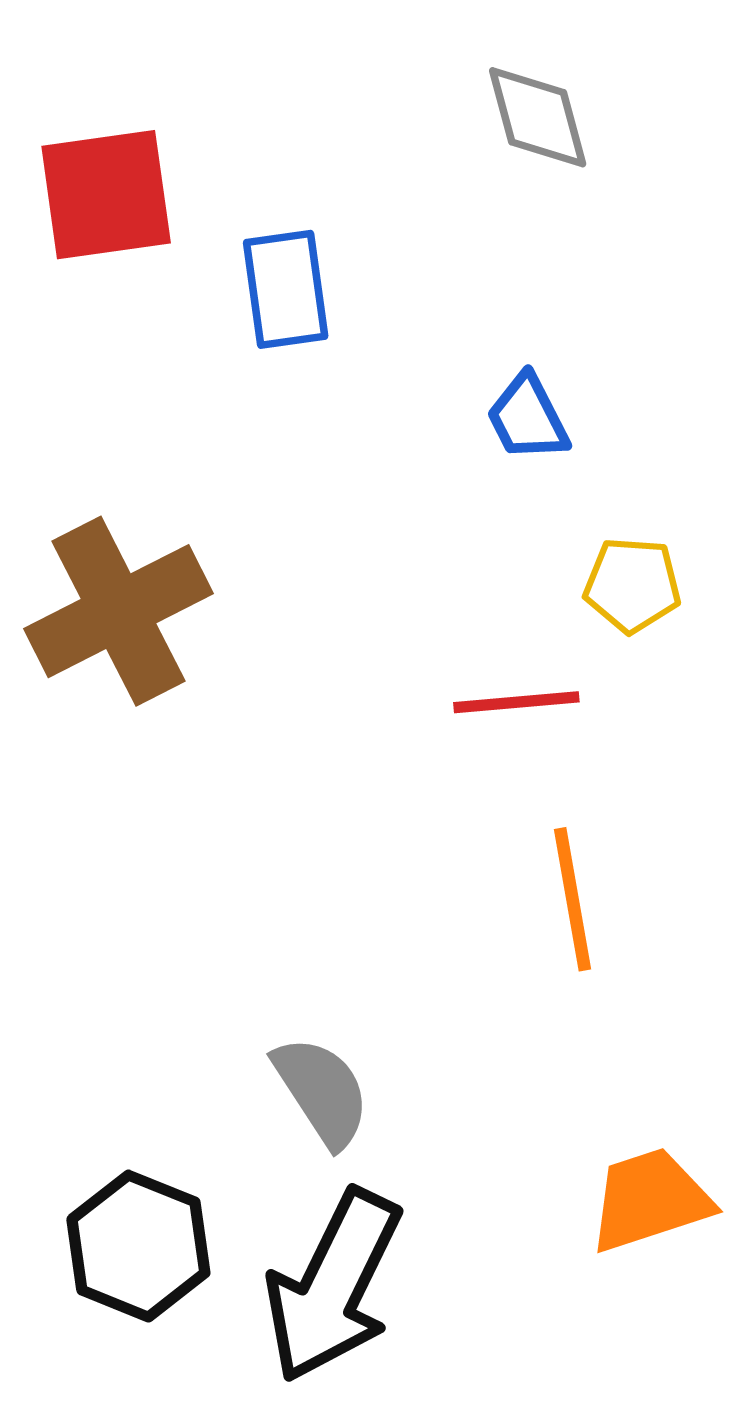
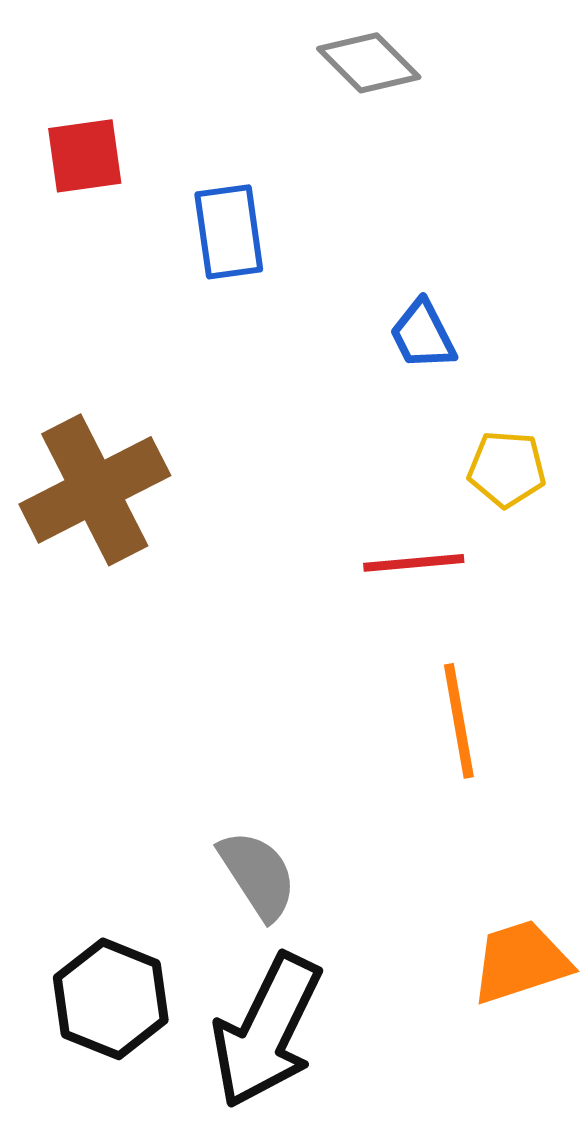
gray diamond: (538, 117) -> (369, 63), moved, turned -30
red square: (106, 195) -> (85, 156), size x0.7

